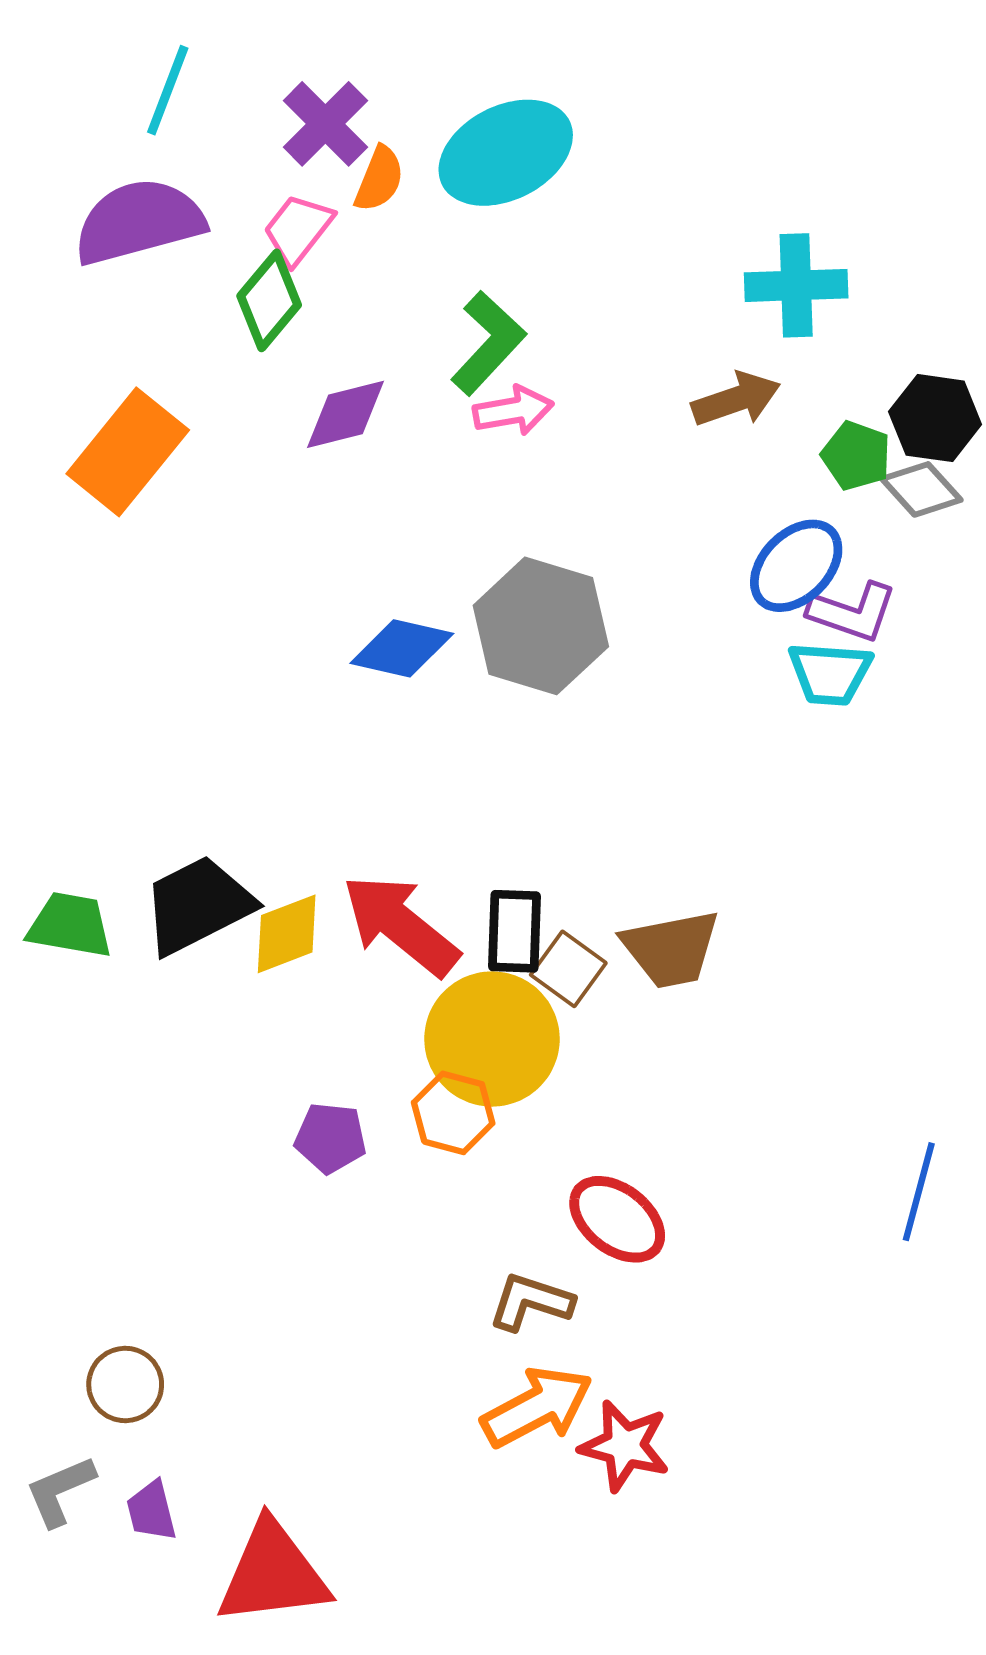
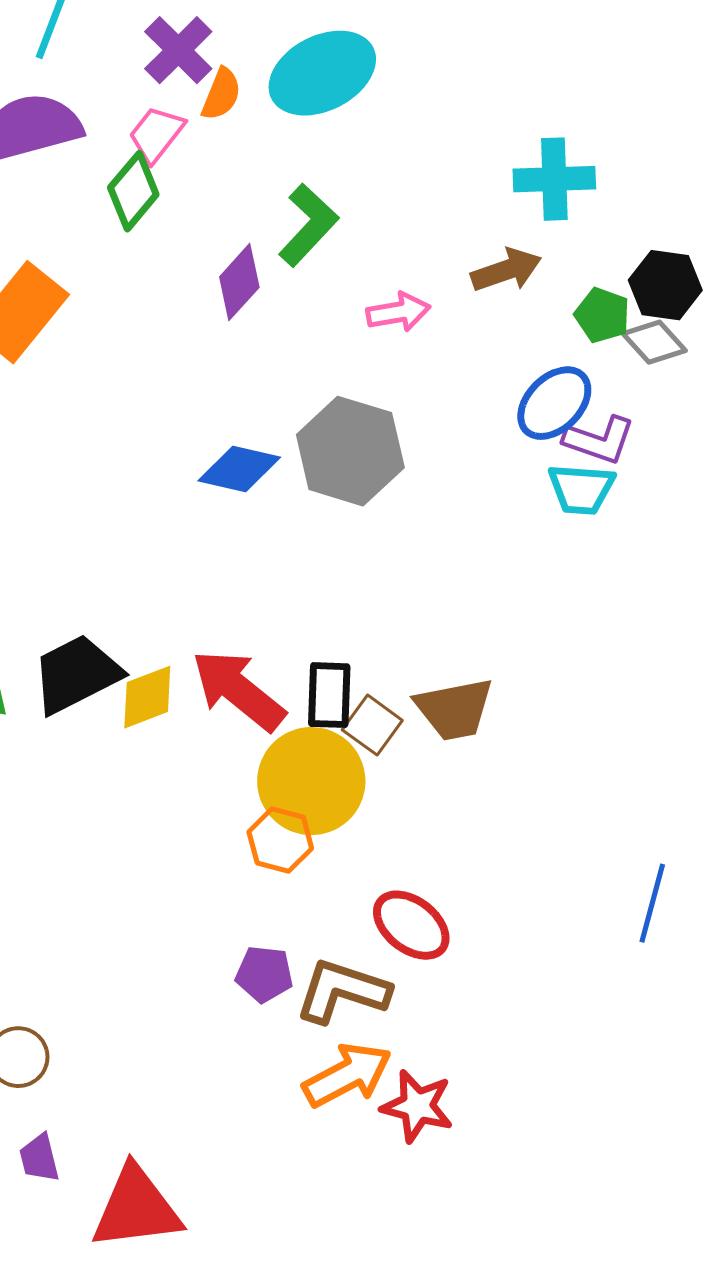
pink arrow: (513, 411) -> (398, 312), moved
purple diamond: (346, 414) -> (239, 282), moved, turned -34
purple pentagon: (330, 1138) -> (264, 974), moved
brown L-shape: (531, 1302) -> (342, 991), size x1.4

